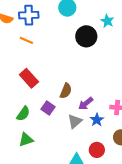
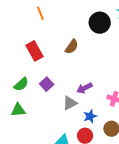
orange line: (26, 40) -> (40, 13), turned 32
brown semicircle: (66, 91) -> (72, 47), moved
blue star: (97, 120) -> (90, 116), moved

